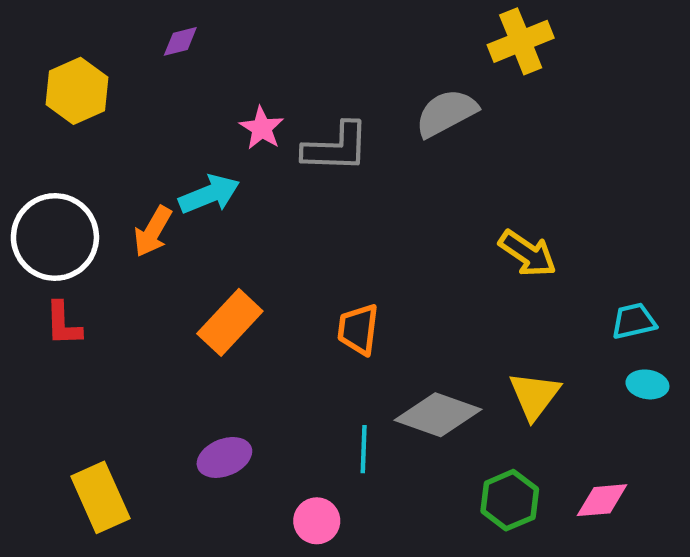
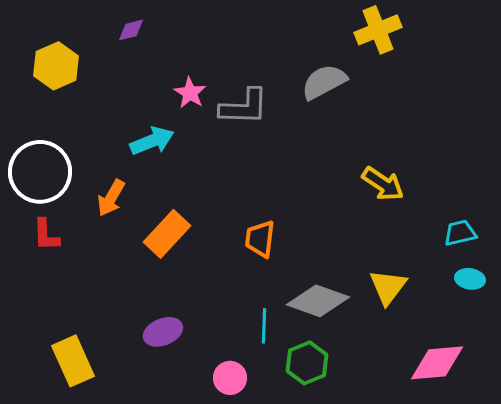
orange arrow: (153, 231) -> (111, 198), moved
green hexagon: (510, 500) -> (307, 363), moved
pink diamond: (602, 500) -> (437, 363), size x1.4

